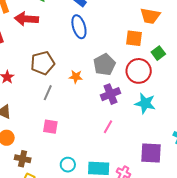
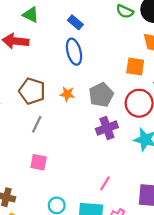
brown pentagon: (43, 63) -> (32, 91), turned 30
orange star: (76, 77) -> (67, 94), moved
pink line: (108, 127) -> (105, 183), moved

